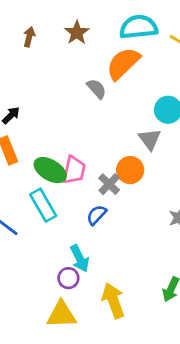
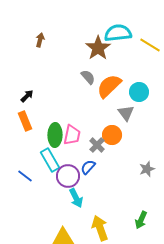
brown star: (77, 33) -> (98, 48), moved, size x1.4
orange semicircle: (123, 63) -> (109, 86), moved
green ellipse: (50, 170) -> (55, 135), turned 60
purple circle: (68, 278) -> (68, 176), moved, size x1.5

